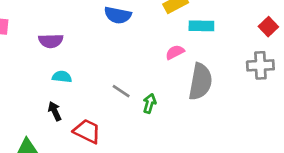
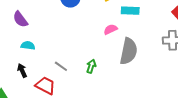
purple semicircle: (51, 41) -> (20, 19), turned 54
gray line: (121, 91) -> (61, 66), moved

